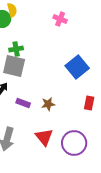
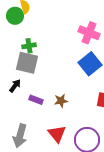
pink cross: (60, 19) -> (89, 33), moved, size x1.5

